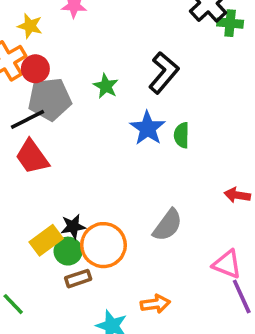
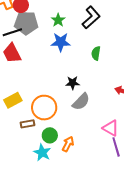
blue star: (148, 128) -> (61, 42), moved, turned 30
black star: (73, 227) -> (73, 83), moved
green circle: (68, 251) -> (50, 135), moved
orange arrow: (155, 304) -> (68, 144), turned -63

